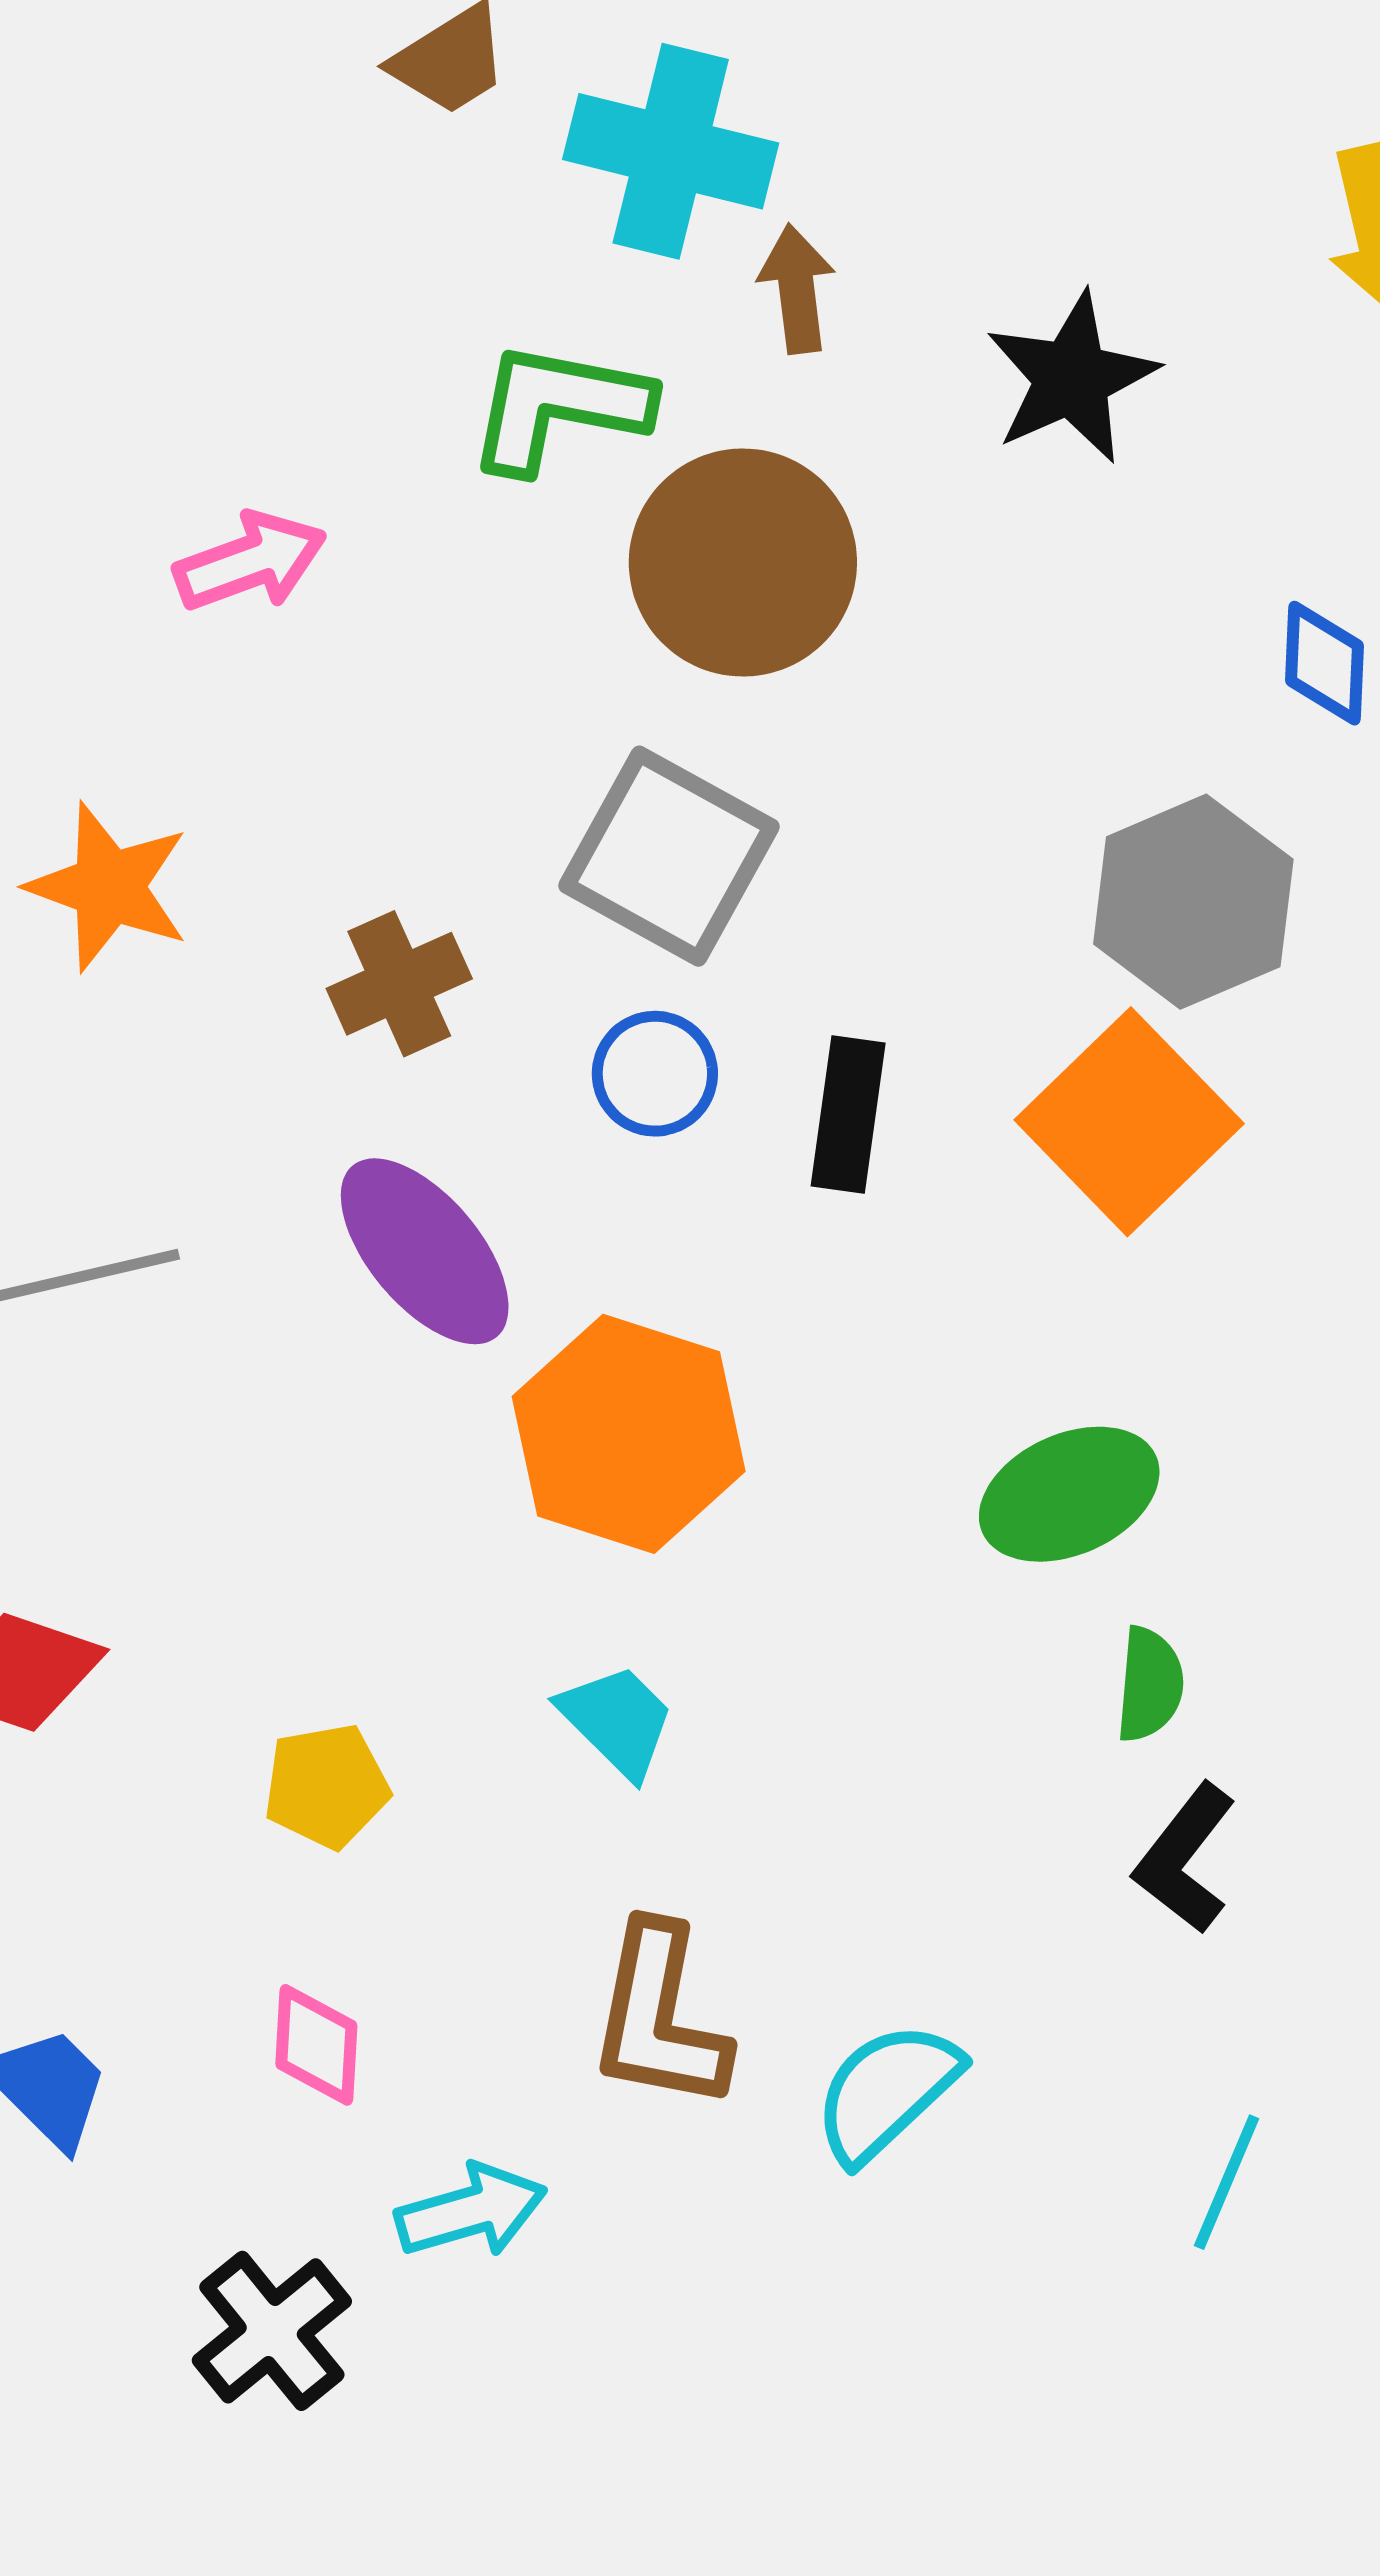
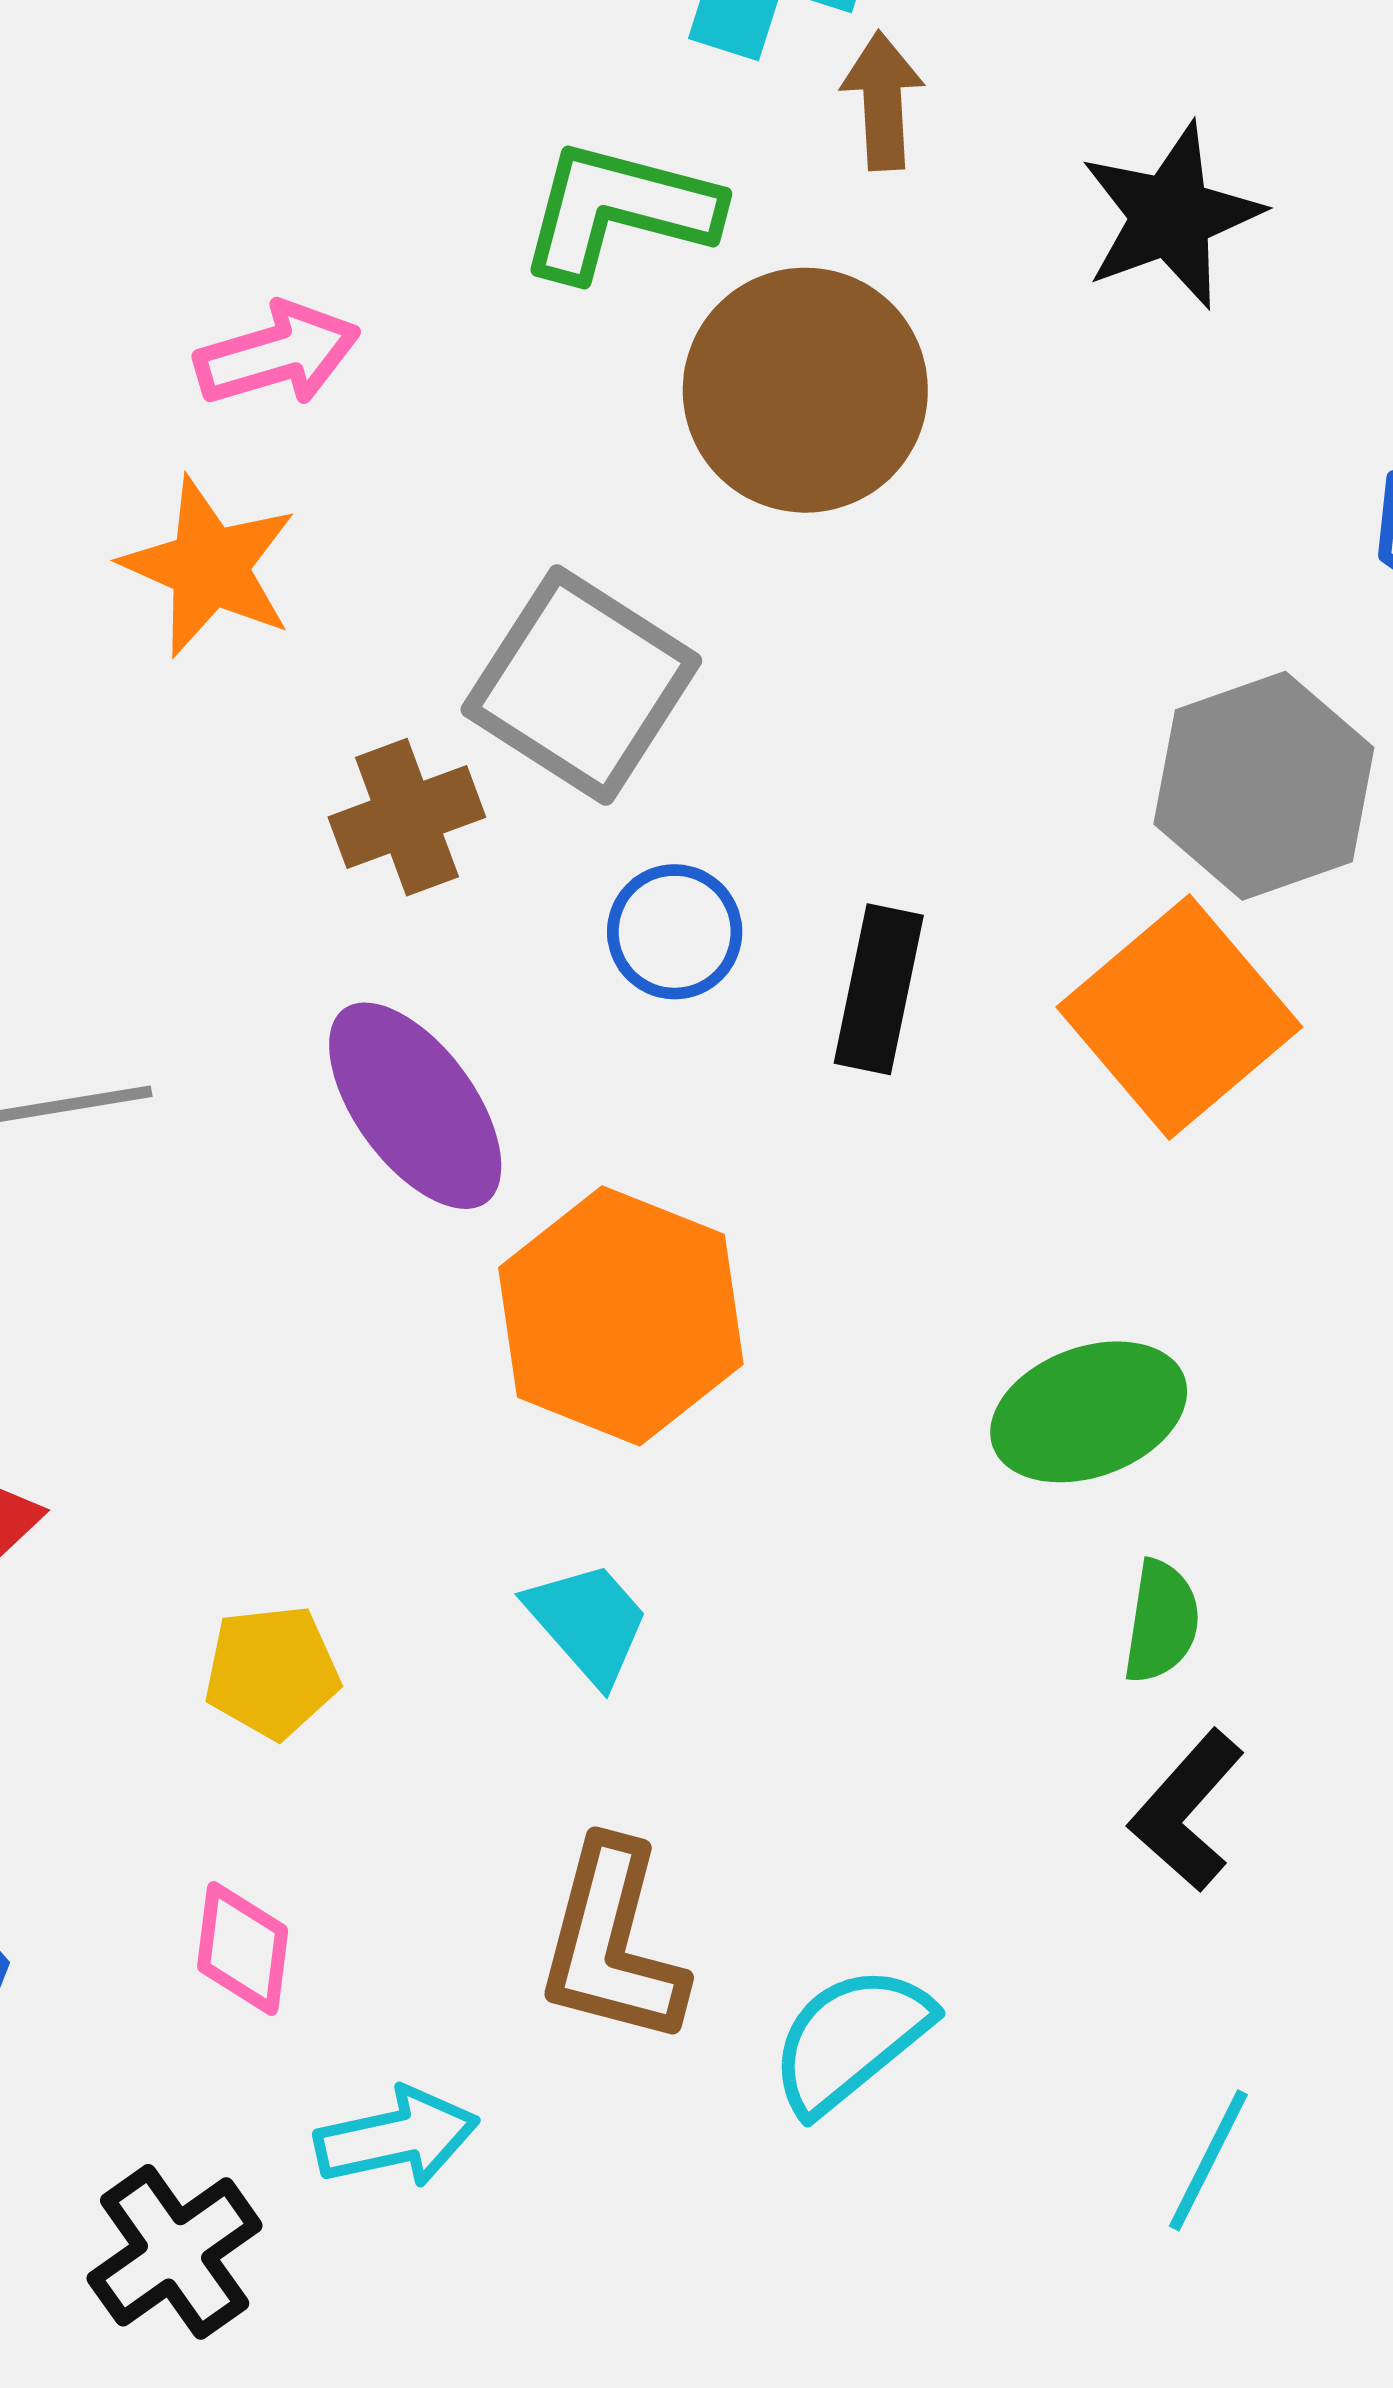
gray square: (669, 856) -> (581, 685), moved
orange star: (109, 887) -> (209, 567), moved

